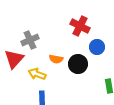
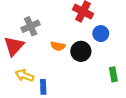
yellow arrow: (37, 74) -> (24, 75), moved

